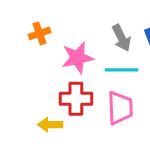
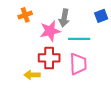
gray arrow: (122, 38) -> (64, 18), moved, turned 36

